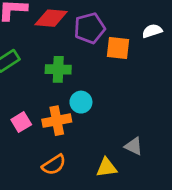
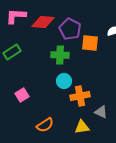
purple pentagon: (90, 28) -> (70, 29), turned -30
green cross: (58, 69) -> (60, 55), moved
orange cross: (57, 121) -> (80, 96), moved

